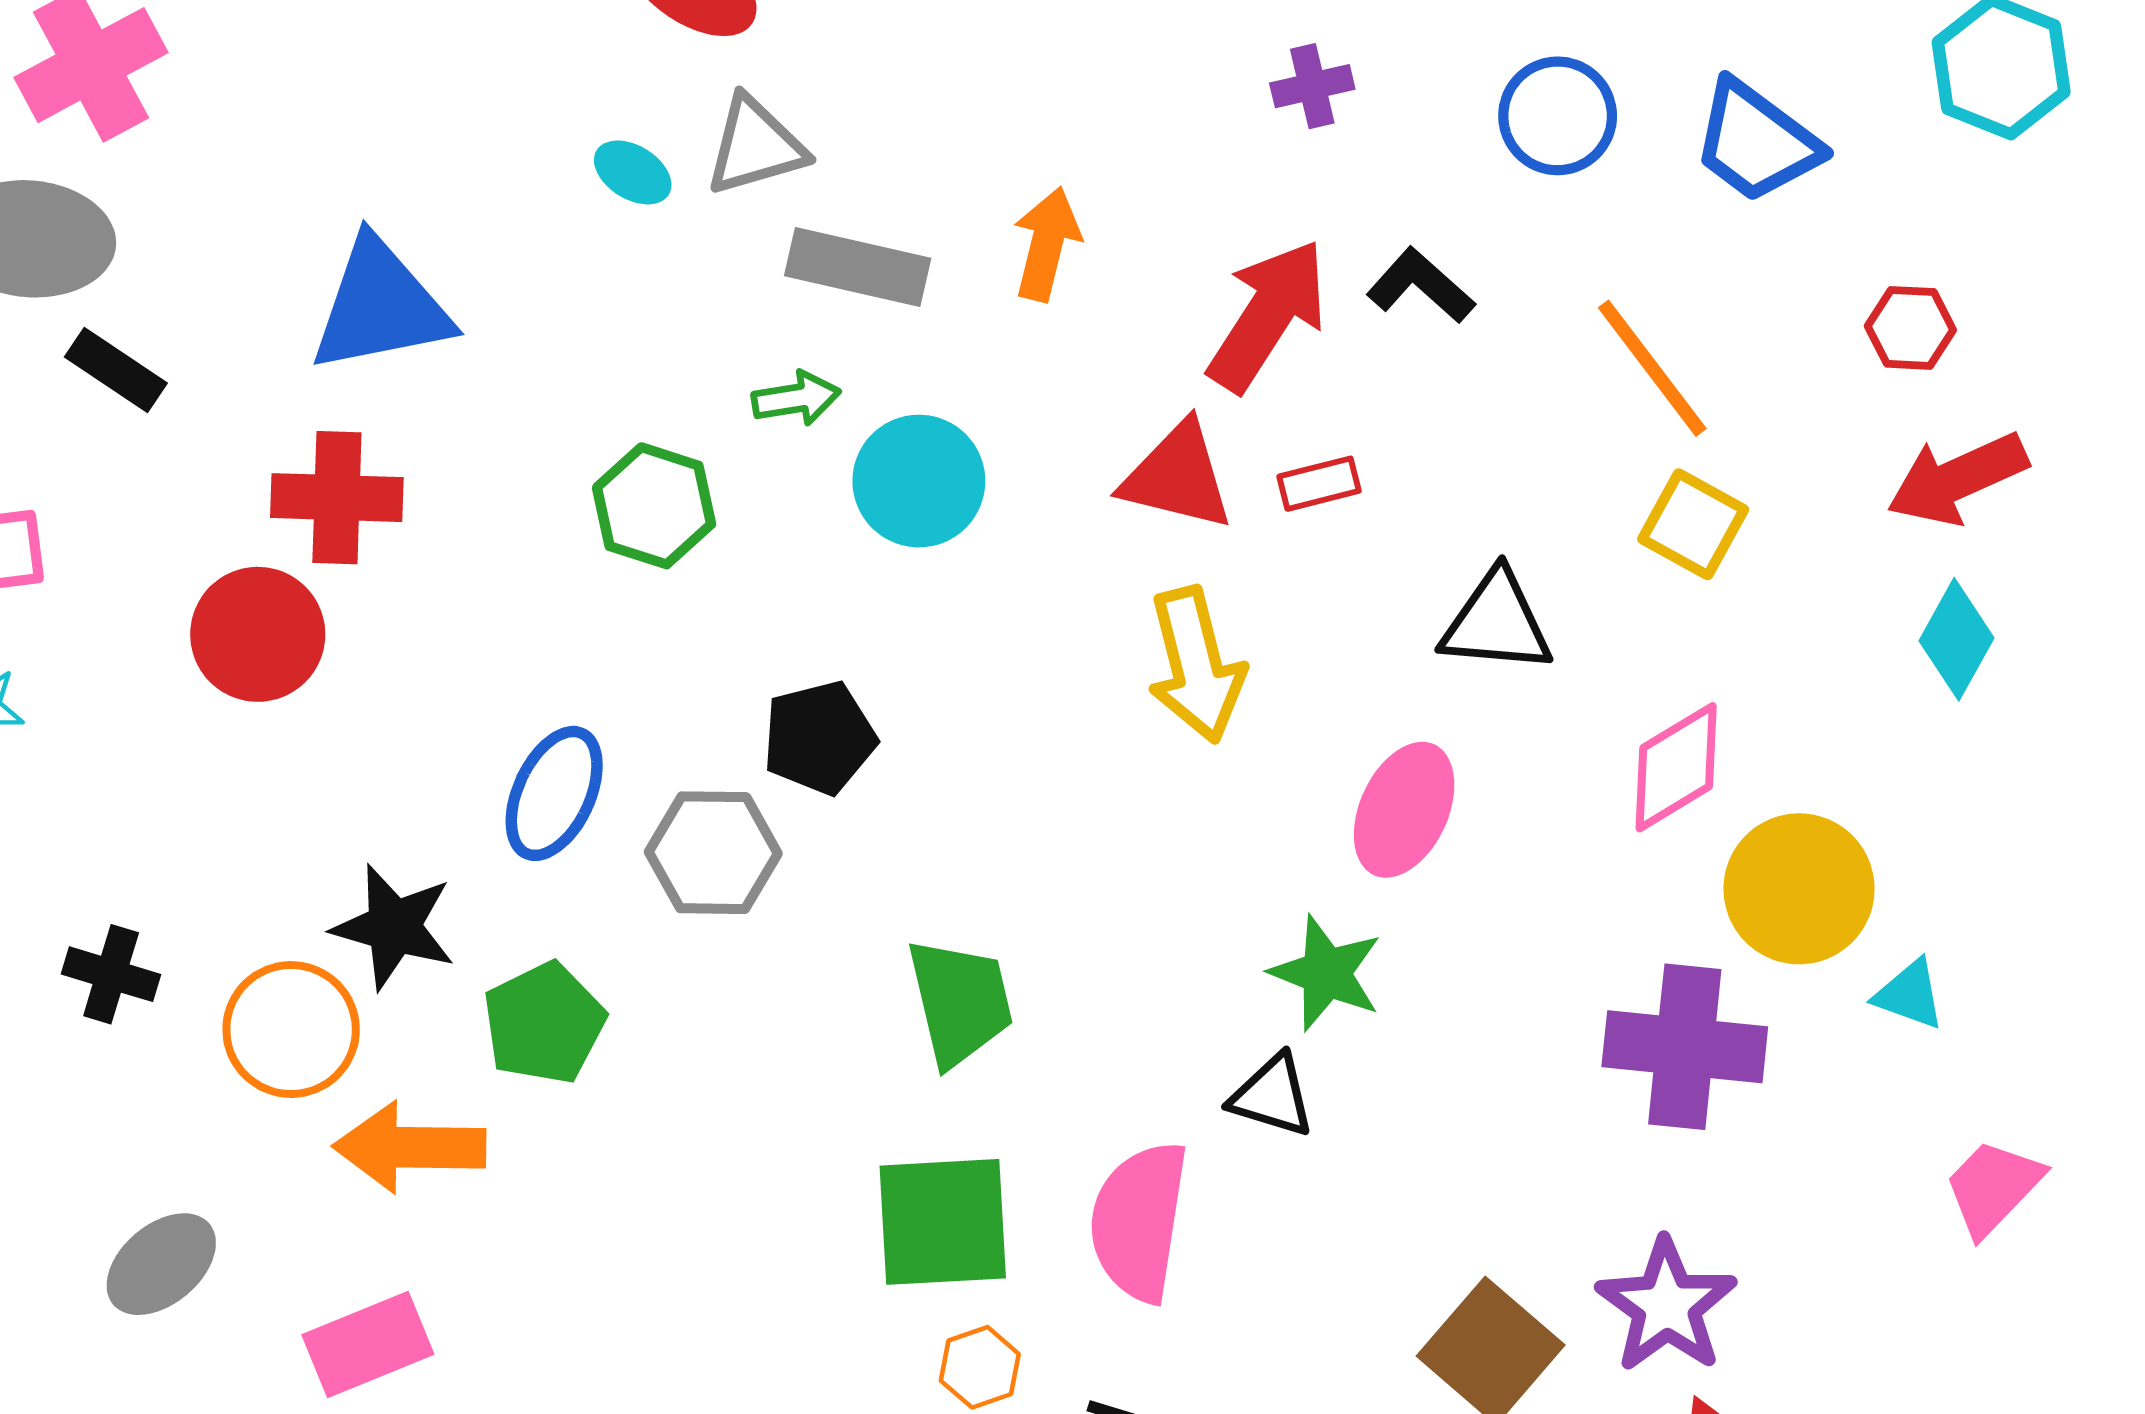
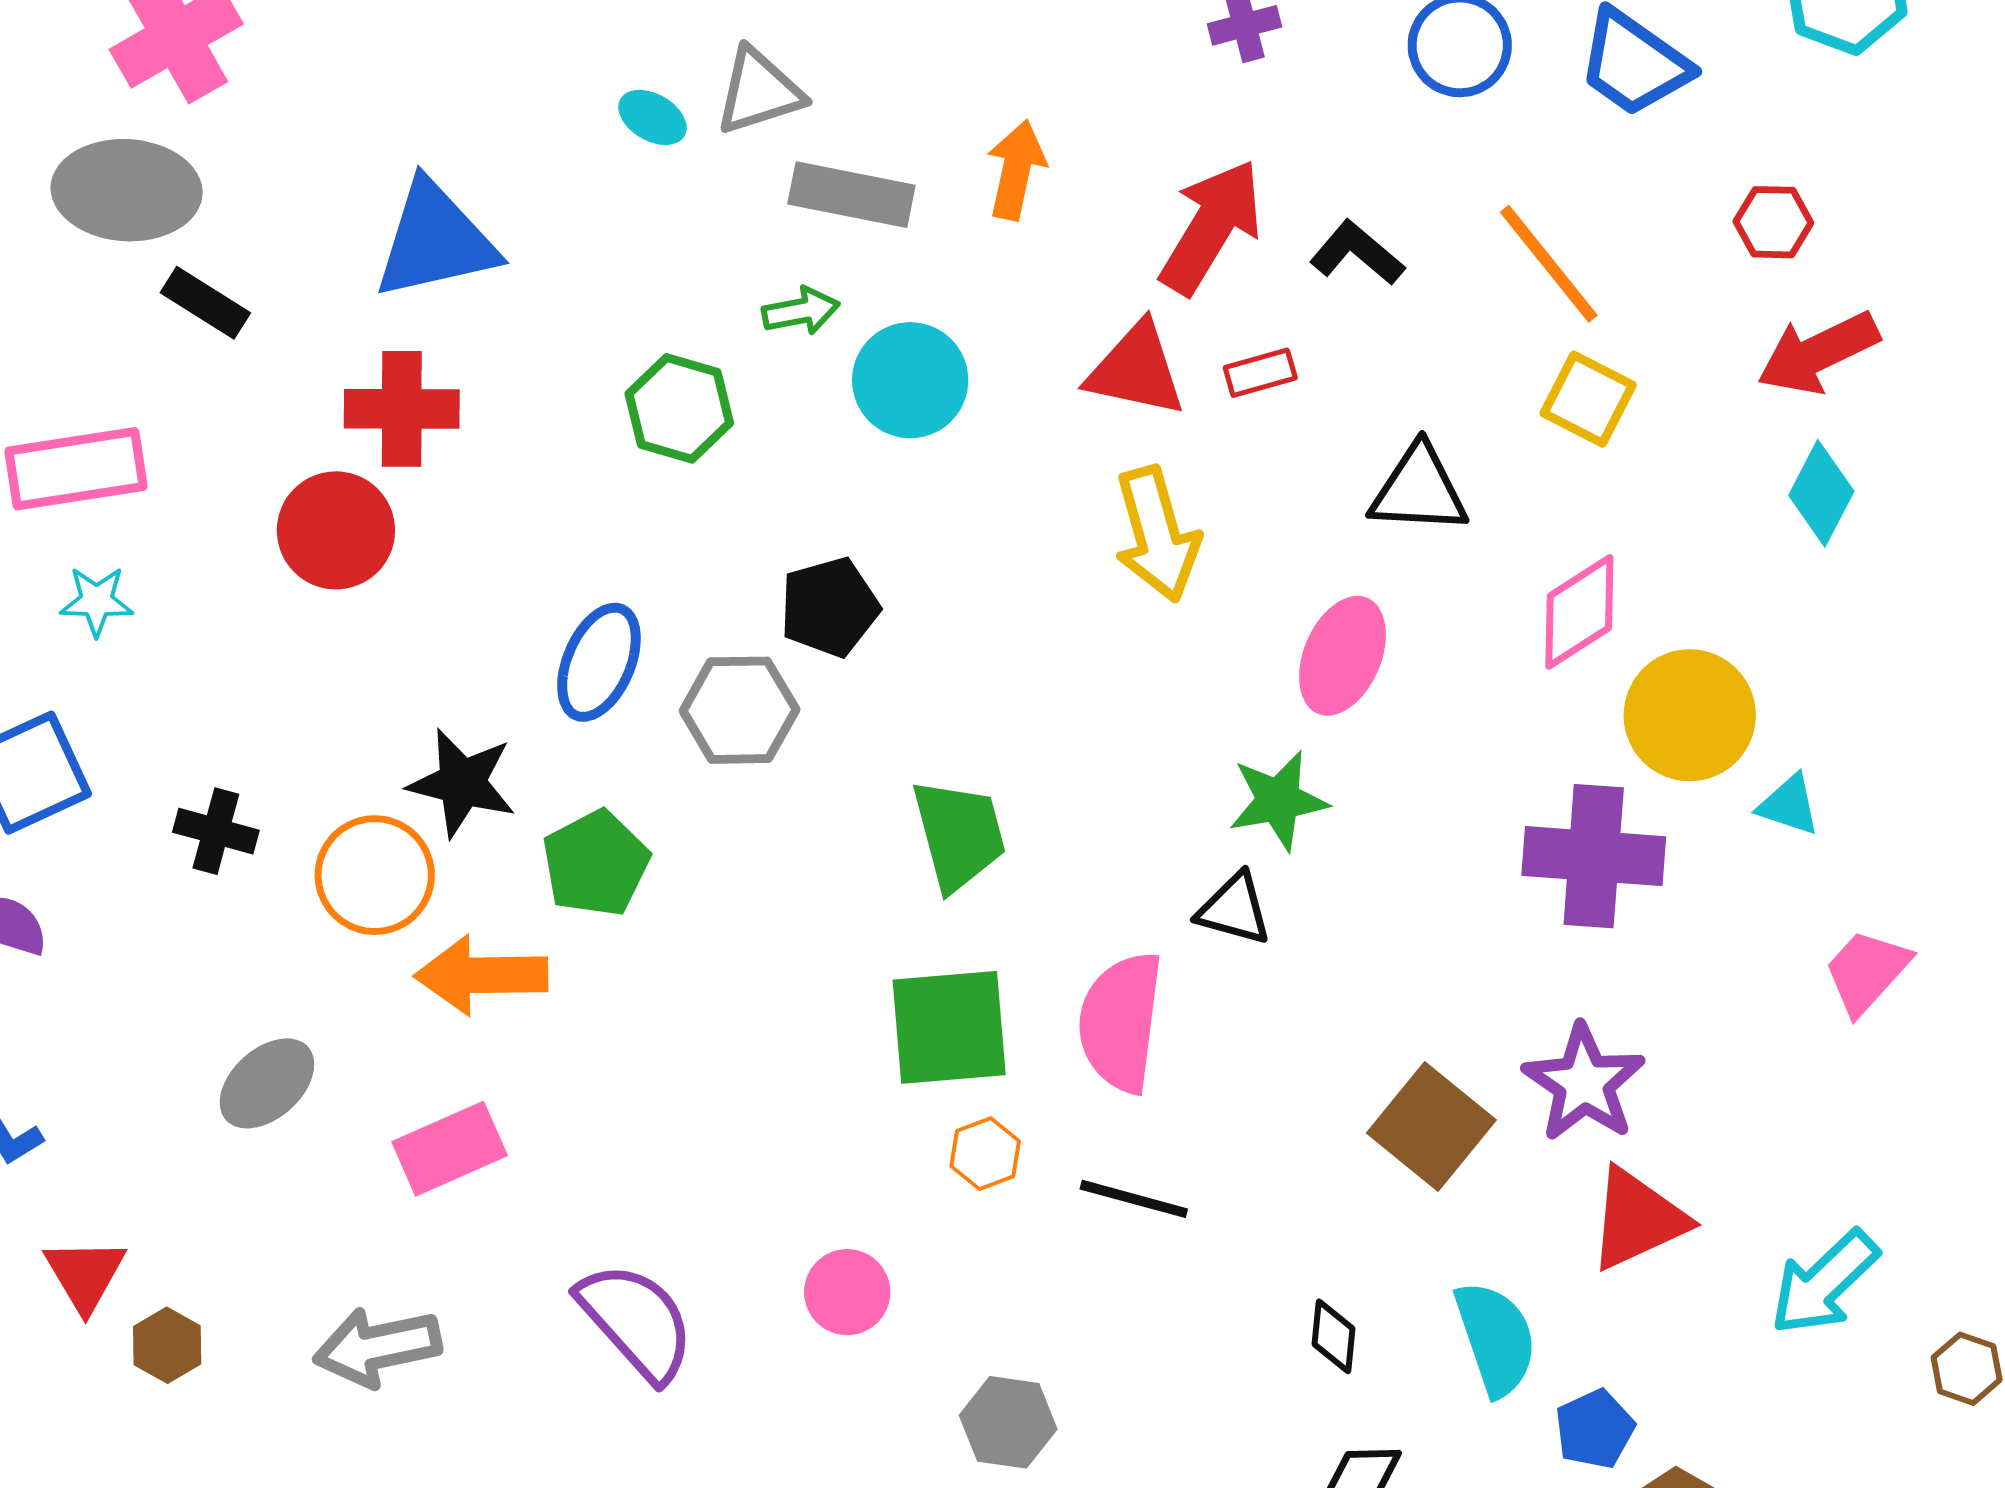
black L-shape: (1421, 286) -> (1357, 253), moved
green star: (1326, 973) -> (1278, 800), turned -30

